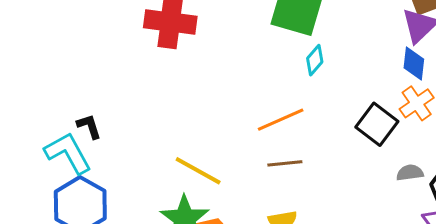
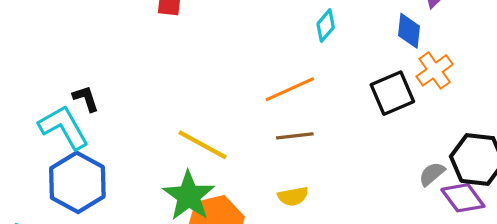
blue diamond: (414, 63) -> (409, 31), moved
black square: (377, 124) -> (392, 93), turned 30
gray semicircle: (410, 173) -> (432, 174), moved, turned -32

